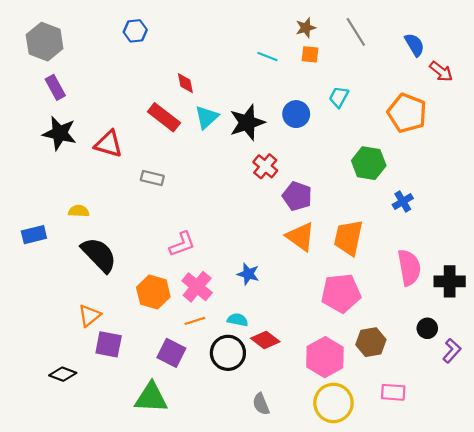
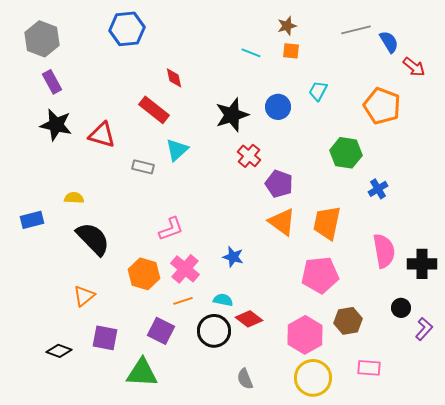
blue hexagon: (135, 31) -> (127, 29), size x1.6
gray line: (356, 32) -> (356, 30), moved, turned -72
cyan triangle: (207, 117) -> (177, 150), moved
purple square: (109, 344) -> (105, 338), moved

